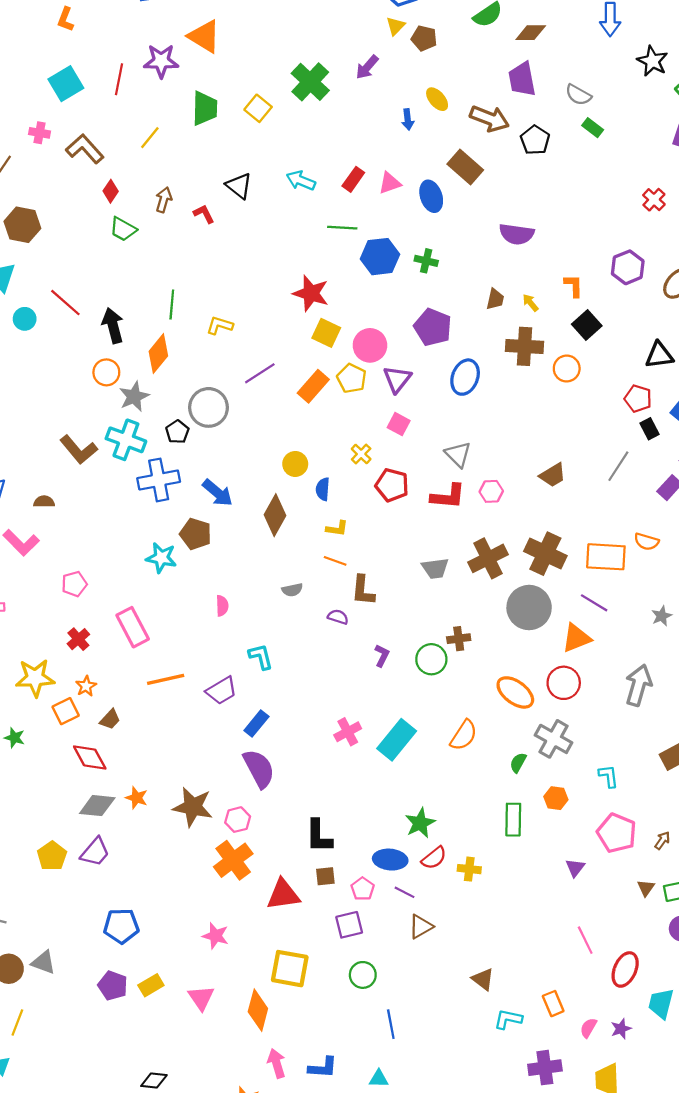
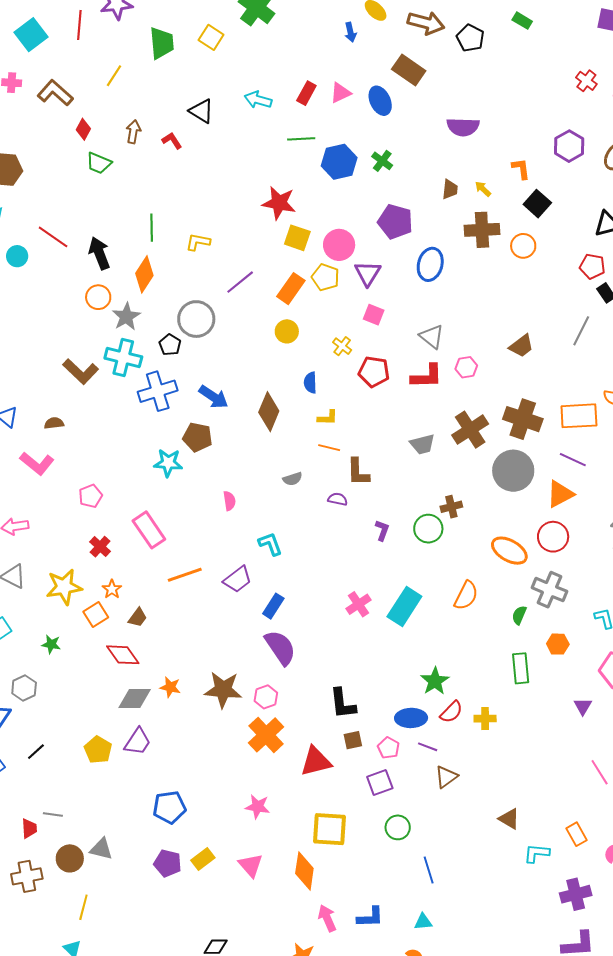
green cross: (426, 261) -> (382, 161), turned 30
yellow circle: (295, 464) -> (287, 331), moved

